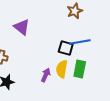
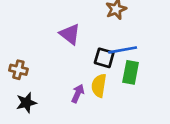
purple triangle: (22, 27) -> (70, 34), moved
green rectangle: (80, 69) -> (131, 72), moved

